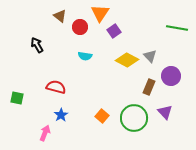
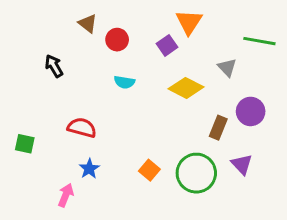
orange triangle: (100, 13) -> (189, 22), moved
gray triangle: (150, 56) -> (227, 67), moved

